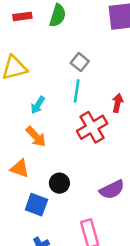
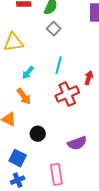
gray square: (80, 62) -> (54, 29), moved
blue square: (36, 205) -> (18, 158), moved

